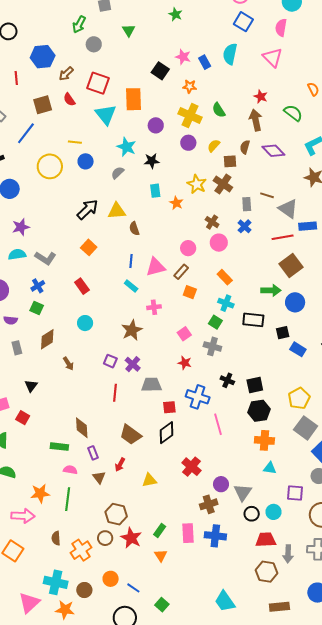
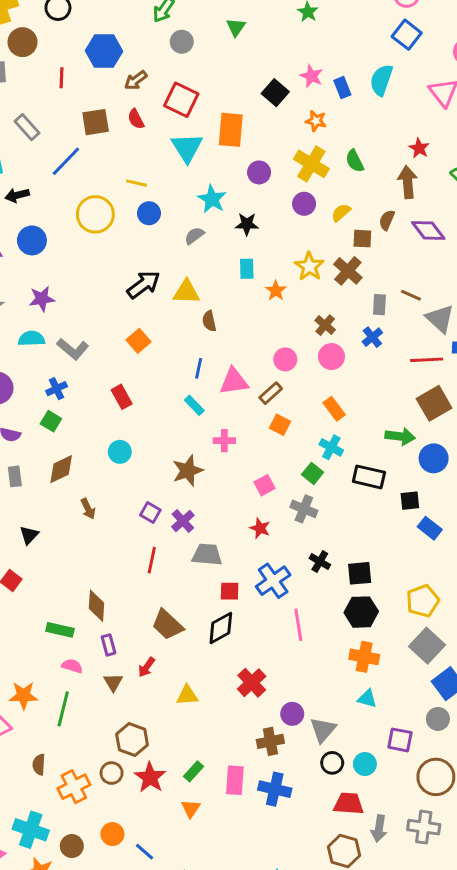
blue cross: (198, 397) -> (273, 581), turned 30

